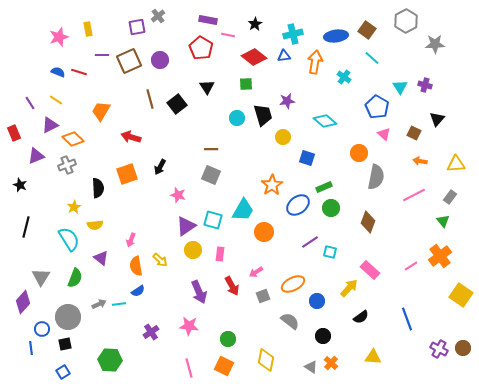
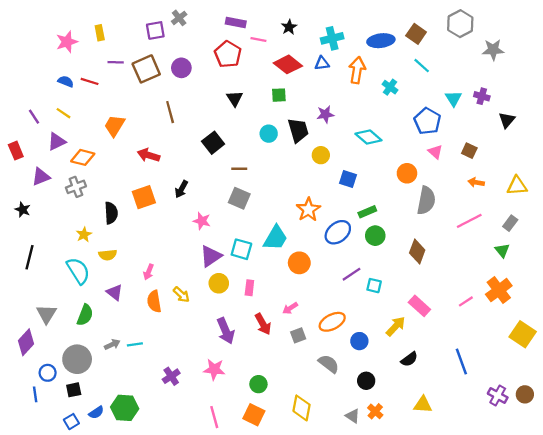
black square: (177, 104) -> (213, 143), moved
black triangle: (437, 119) -> (507, 120), moved
orange diamond: (73, 139) -> (83, 157), turned -30
blue semicircle: (138, 291) -> (96, 412), moved

